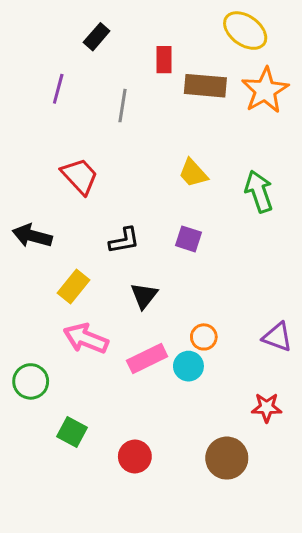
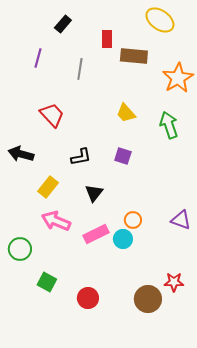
orange star: (265, 90) -> (178, 78), moved
red star: (267, 407) -> (174, 282), moved

